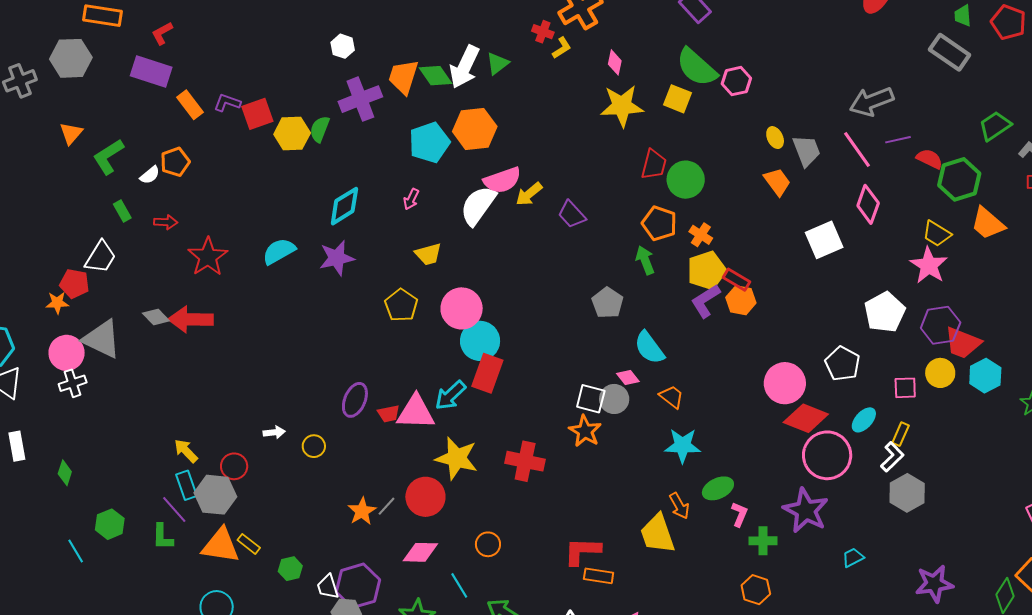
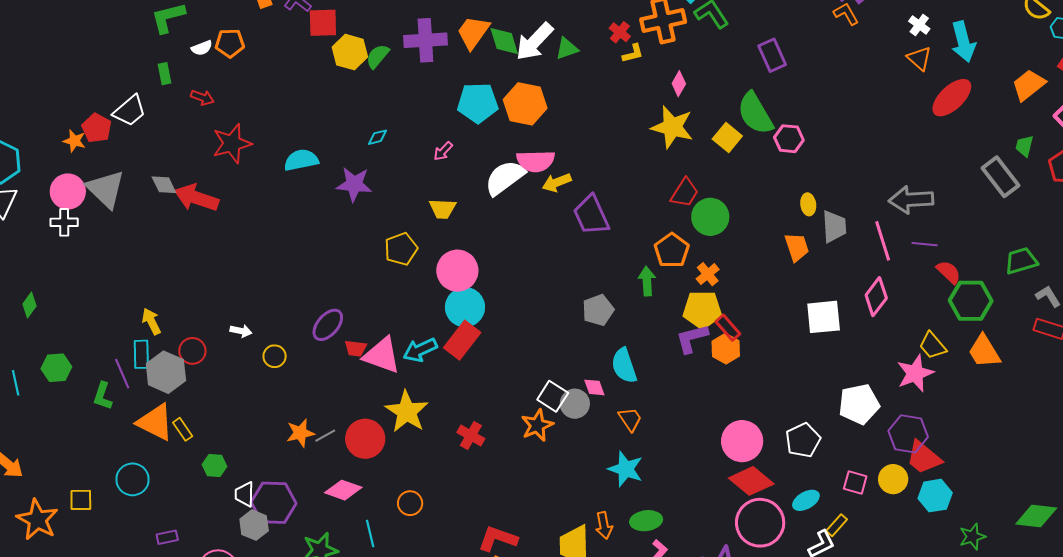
cyan diamond: (344, 206) -> (377, 137), size x0.5
purple trapezoid: (572, 214) -> (591, 215), size x1.4
red cross: (525, 461) -> (471, 435), size x0.7

